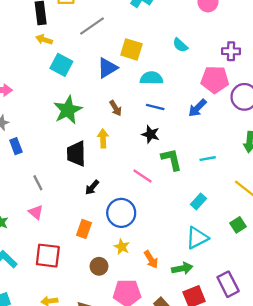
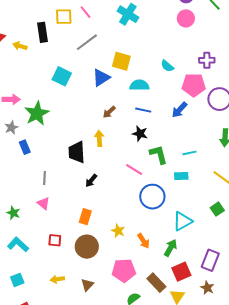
yellow arrow: (44, 40) -> (20, 46), moved
cyan semicircle: (180, 45) -> (167, 66), moved
brown arrow: (116, 108) -> (109, 112), turned 80
green star: (68, 110) -> (37, 113), moved
gray line: (38, 183) -> (44, 178), turned 32
cyan rectangle: (199, 201) -> (181, 176), moved, turned 48
blue circle: (121, 213) -> (152, 197), moved
red square: (48, 256) -> (55, 240), size x0.6
brown circle: (99, 266) -> (87, 247), moved, size x1.5
green arrow: (182, 268) -> (170, 248), turned -48
purple rectangle: (228, 284) -> (210, 260), turned 50

